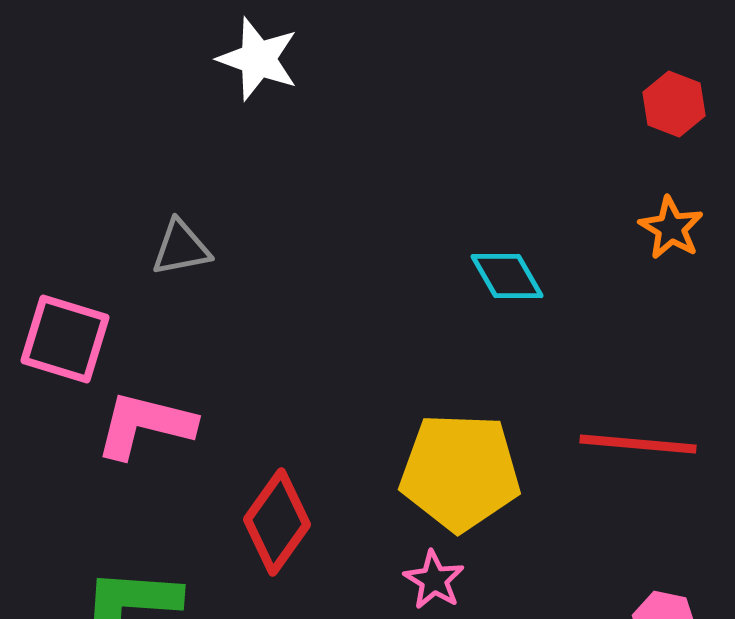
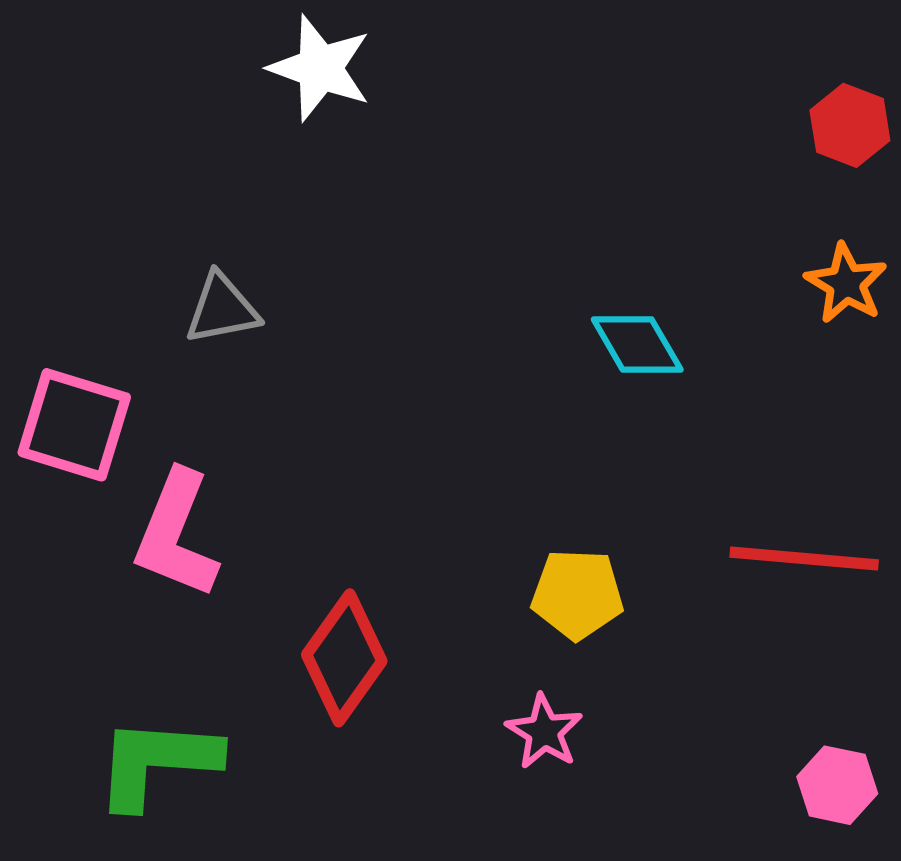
pink L-shape: (145, 425) -> (176, 534), turned -82
yellow pentagon: (460, 472) -> (577, 594), size x0.6

